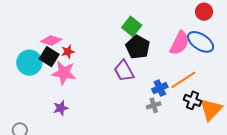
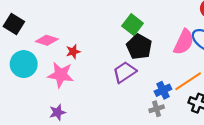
red star: (68, 52) -> (73, 52), moved
black square: (49, 57) -> (14, 24), moved
purple trapezoid: (124, 71) -> (125, 72), turned 85

